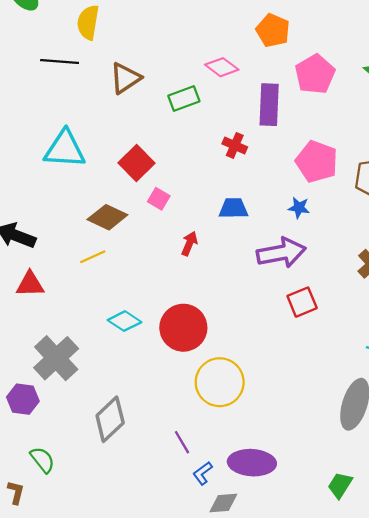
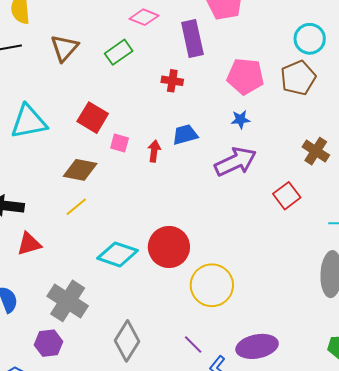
red arrow: (189, 244) -> (154, 151), moved
red square: (302, 302) -> (287, 196), moved
cyan diamond: (124, 321) -> (117, 254), size x1.4

